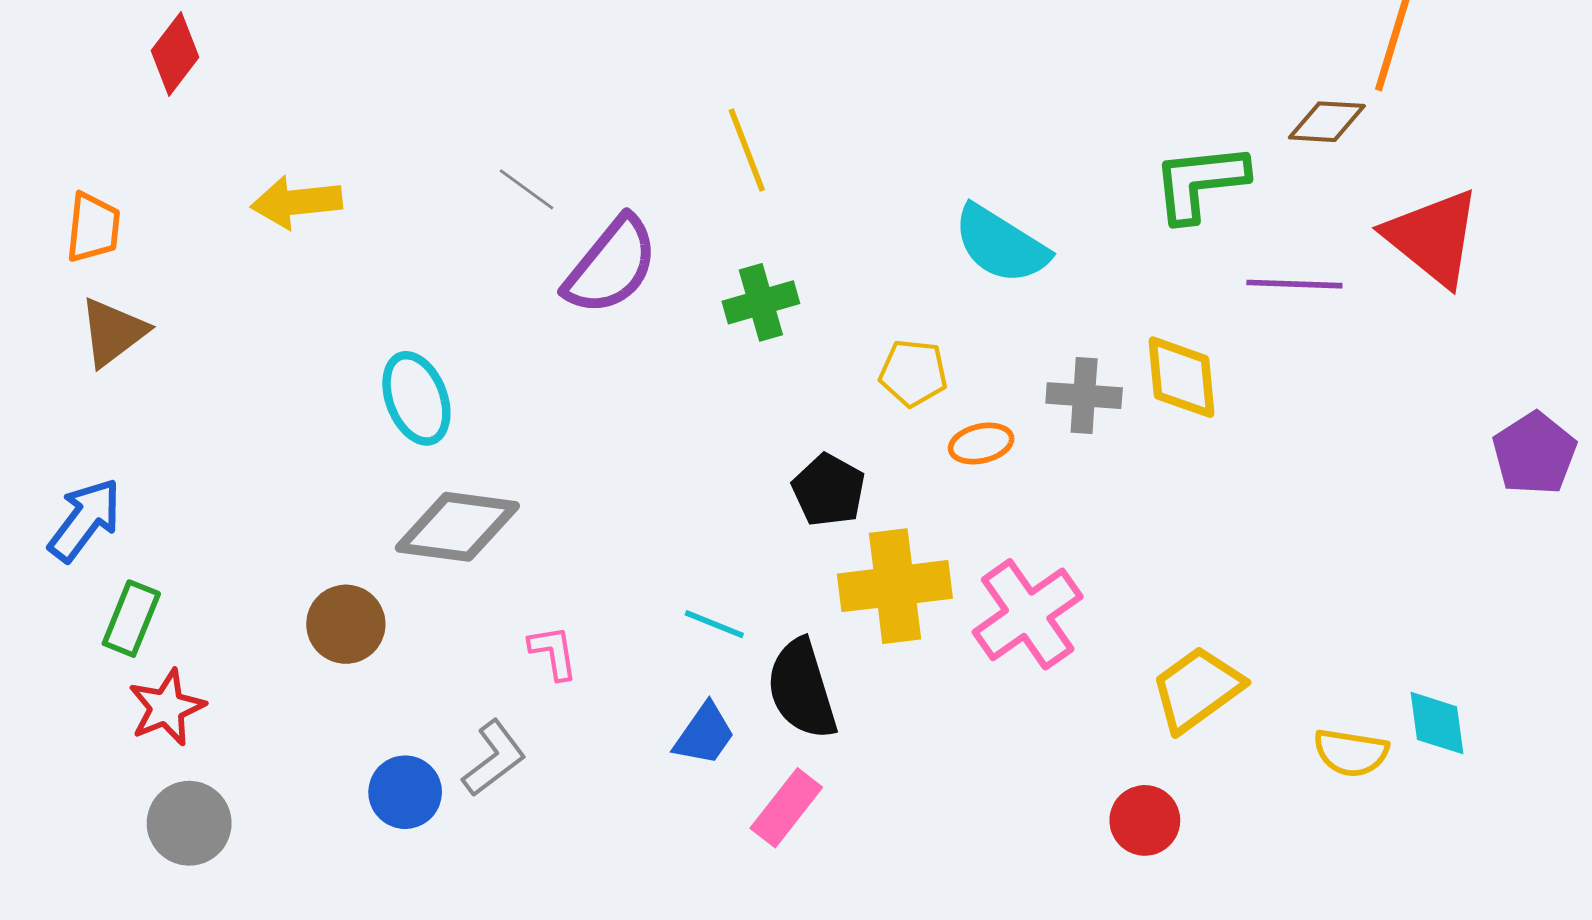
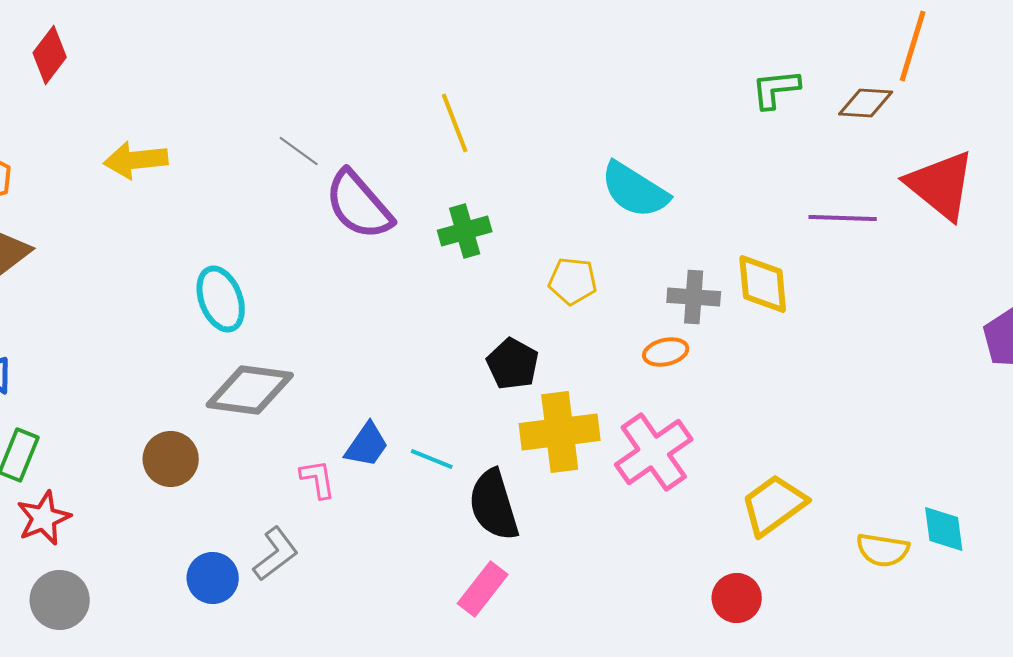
green L-shape: (1200, 182) -> (776, 89), moved, size x0.7
purple semicircle: (611, 266) -> (359, 205), turned 100
orange ellipse: (981, 444) -> (666, 352), moved
blue trapezoid: (704, 734) -> (367, 445), moved

